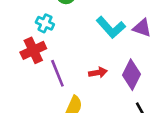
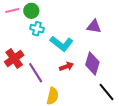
cyan cross: (45, 23) -> (37, 29), moved
cyan L-shape: (111, 27) -> (62, 44), moved

